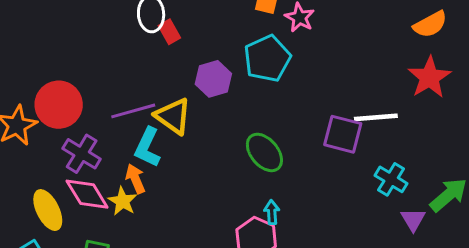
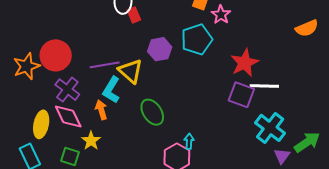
red star: (429, 77) -> (245, 63), moved
green ellipse: (264, 152) -> (152, 112), moved
cyan cross: (391, 179) -> (270, 128), size x1.4
yellow star: (123, 201) -> (91, 141), moved
yellow ellipse: (48, 210) -> (41, 124), turned 32

